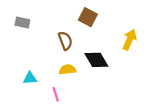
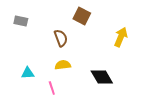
black diamond: (96, 60) -> (102, 77), moved

